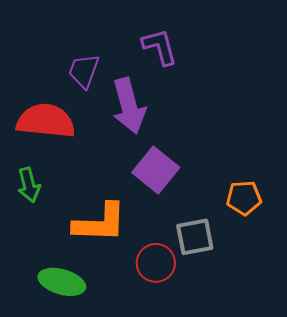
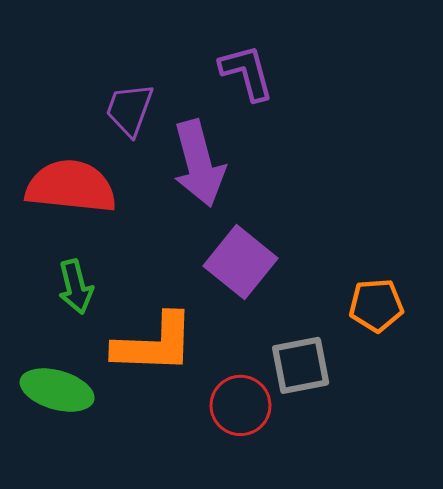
green arrow: (29, 185) -> (76, 287), moved
green ellipse: (62, 282) -> (57, 390), moved

